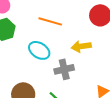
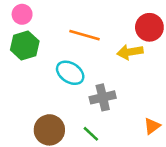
yellow arrow: (81, 46) -> (130, 52), moved

